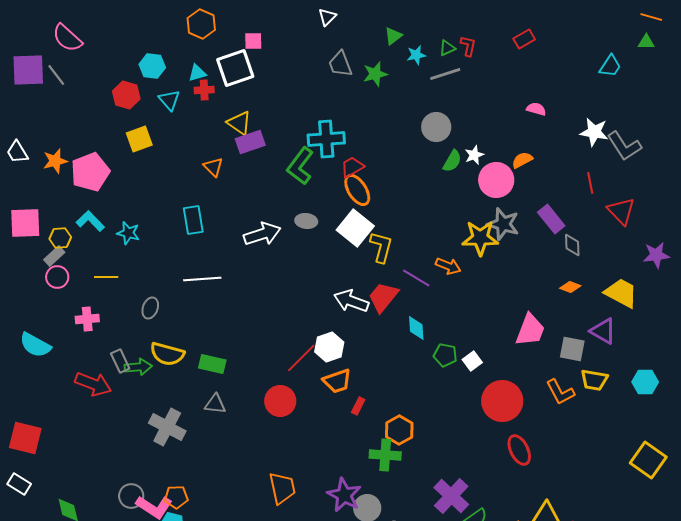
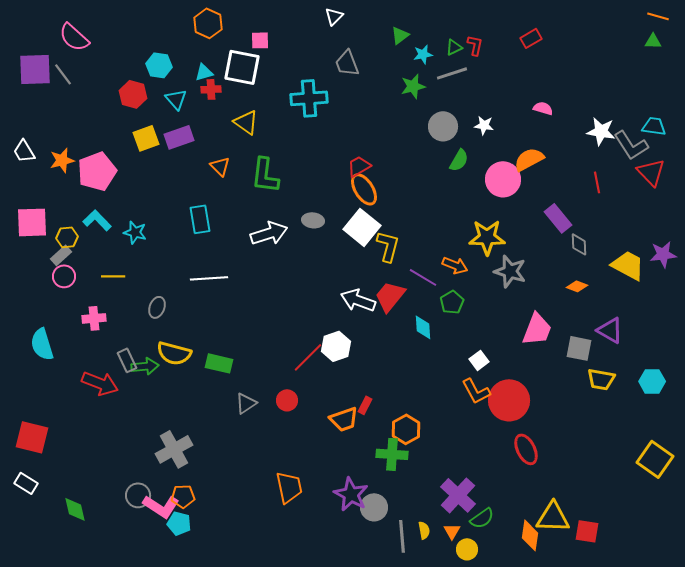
cyan trapezoid: (610, 66) -> (654, 126), moved, turned -115
white square: (235, 68) -> (242, 67), turned 30
green star: (375, 74) -> (413, 86), moved
cyan cross: (326, 139) -> (309, 98), moved
purple rectangle: (250, 142) -> (179, 137), moved
white star: (474, 155) -> (484, 125), moved, turned 30
orange semicircle: (522, 160) -> (529, 159), size x1.4
green L-shape: (300, 166) -> (265, 175), moved, turned -30
red triangle: (621, 211) -> (651, 172), moved
gray star: (503, 224) -> (510, 271), moved
yellow trapezoid: (621, 293) -> (628, 265), moved
cyan semicircle: (35, 345) -> (42, 344), turned 44
green pentagon: (445, 355) -> (452, 302), moved, turned 30
orange trapezoid: (337, 381) -> (344, 419), moved
orange L-shape: (560, 392) -> (476, 391), moved
red circle: (280, 401) -> (287, 400), size x0.7
gray triangle: (215, 404) -> (246, 403), moved, turned -40
gray cross: (167, 427) -> (174, 449), moved, turned 33

